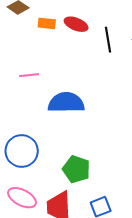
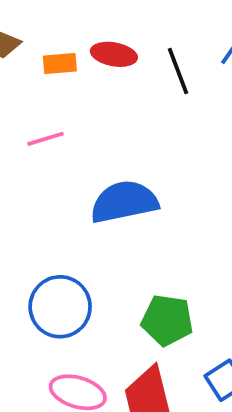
pink line: (29, 75) -> (45, 139), moved

